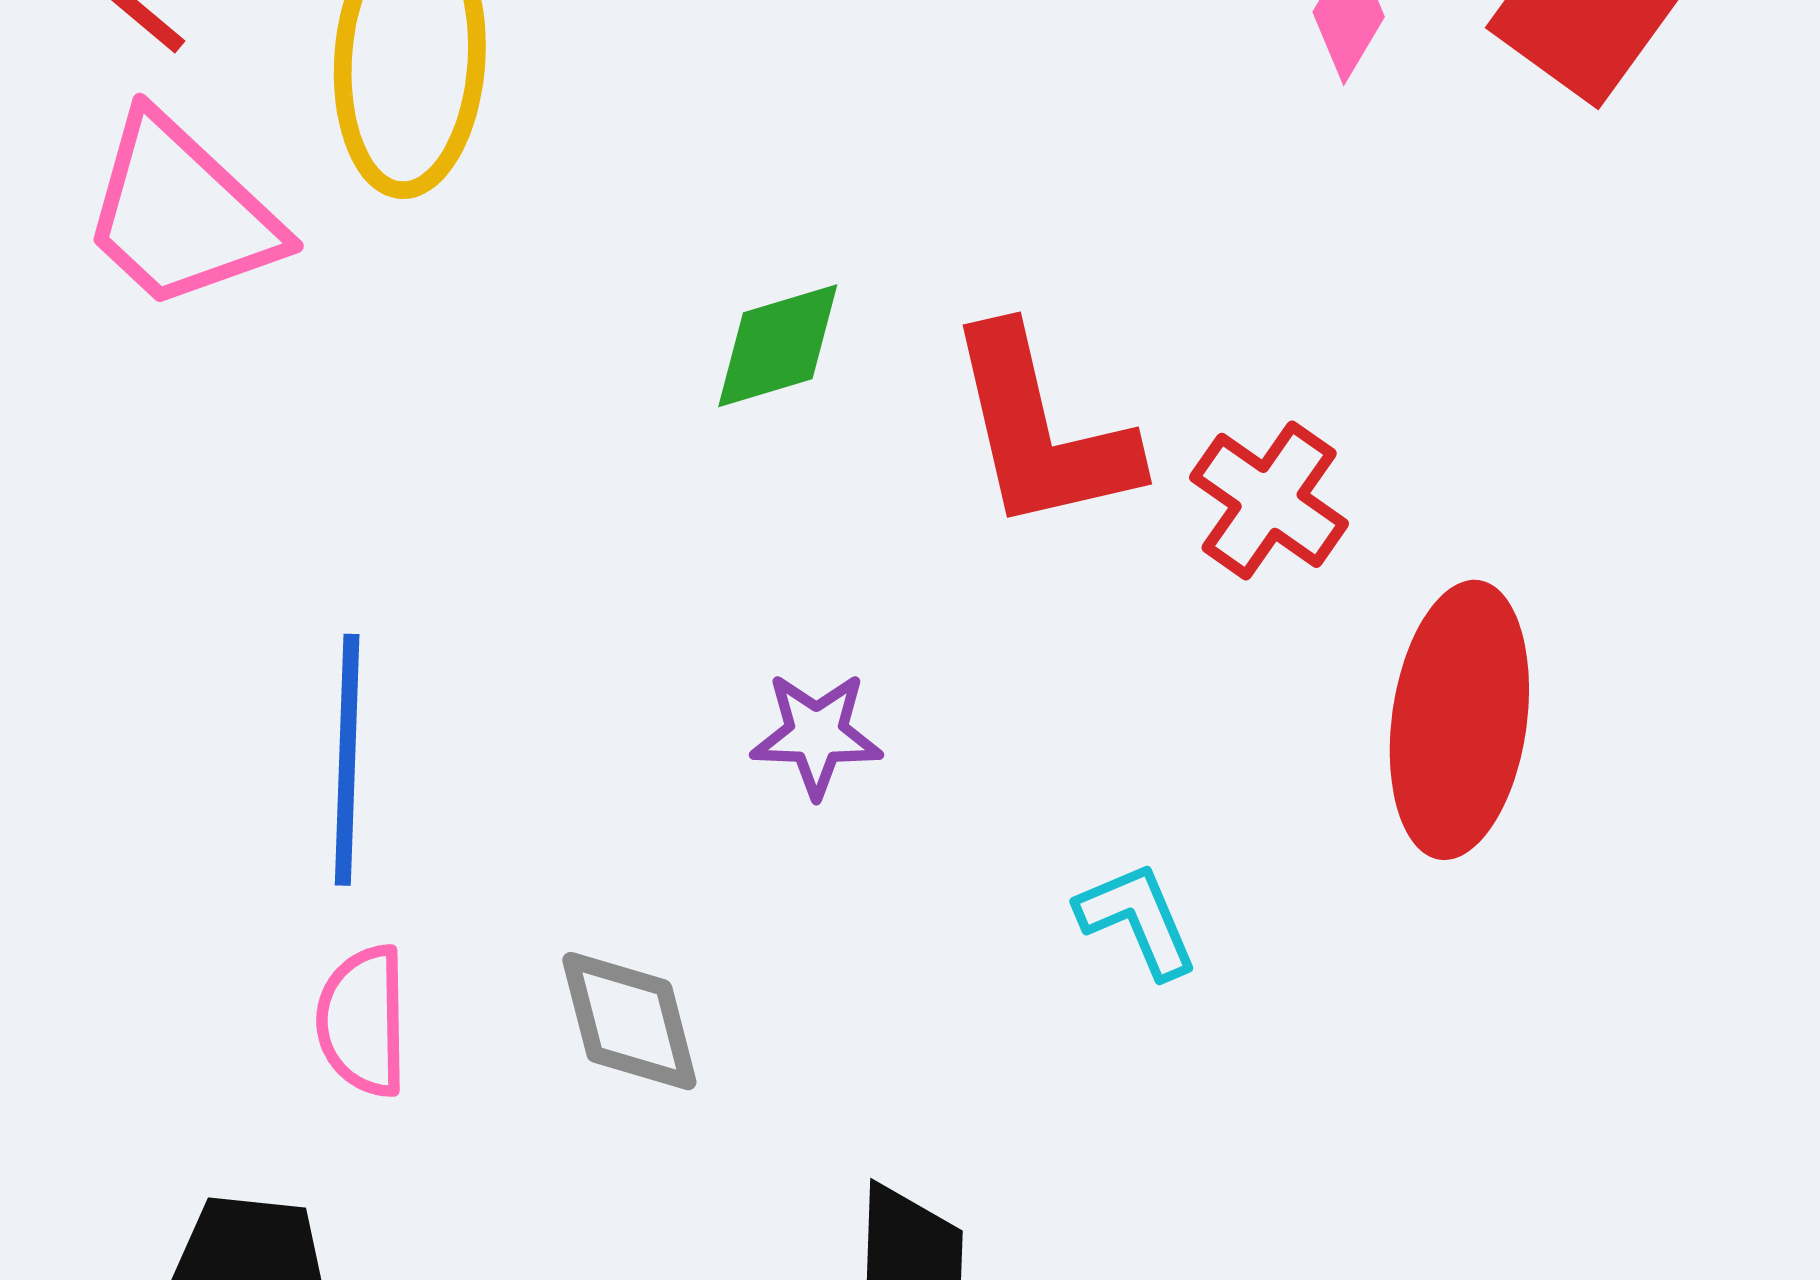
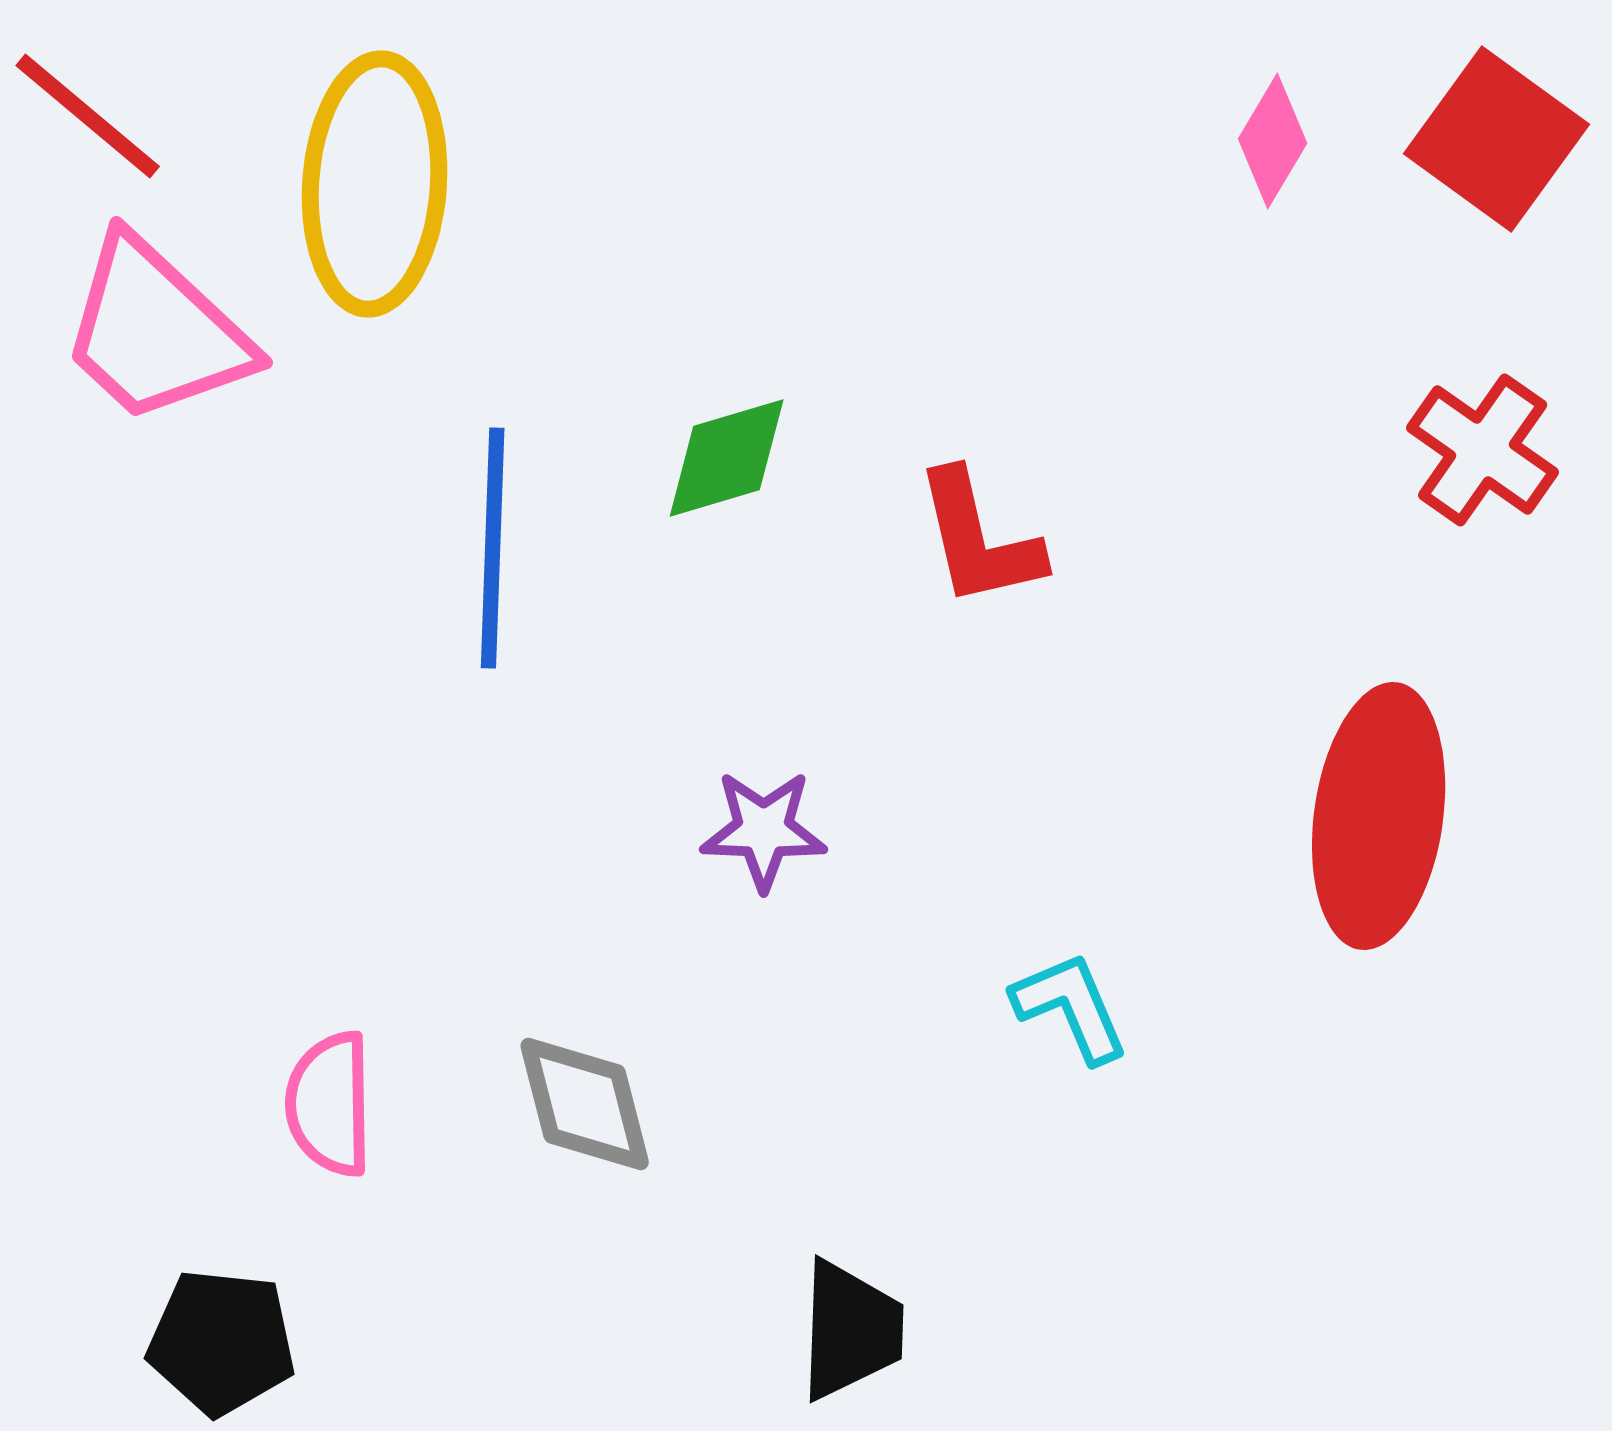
red L-shape: (1041, 430) -> (979, 539), size x0.7
red cross: (1269, 500) -> (1483, 450), moved
blue line: (347, 760) -> (493, 548), moved

